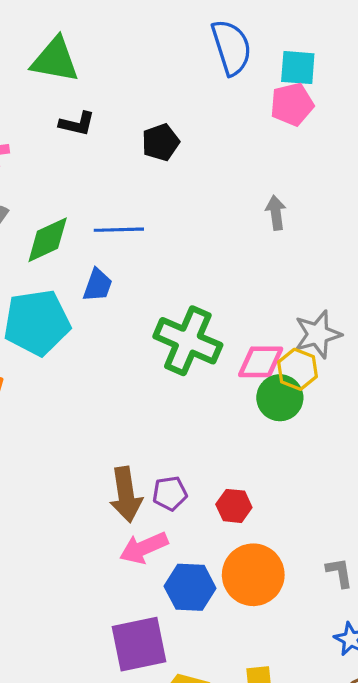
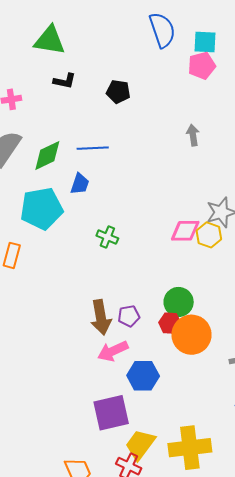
black pentagon: (161, 142) -> (118, 92), turned 30
green cross: (188, 341) -> (107, 237), moved, size x0.5
green circle: (280, 398) -> (179, 302), moved
orange circle: (253, 575) -> (191, 335), moved

